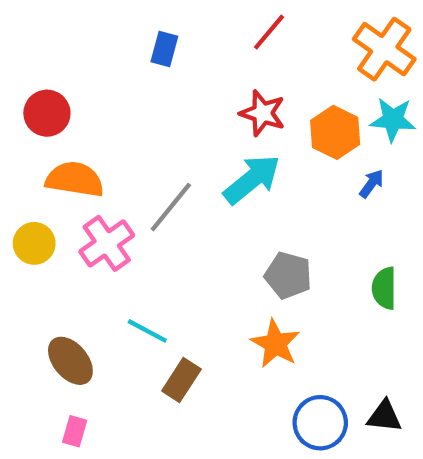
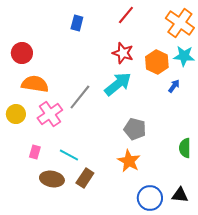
green semicircle: (384, 288) -> (185, 148), moved
brown ellipse: (70, 361) -> (52, 179), moved, turned -40
pink rectangle: (75, 431) -> (35, 152), moved

